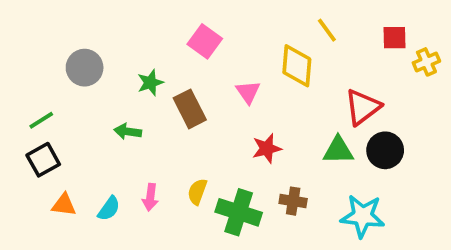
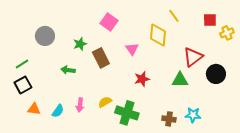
black circle: (385, 150) -> (216, 74), moved
yellow semicircle: (197, 192) -> (105, 102), turned 40
brown cross: (293, 201) -> (169, 119), moved
cyan star: (363, 216) -> (193, 115), size x0.7

